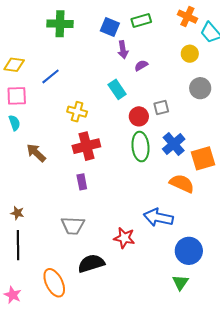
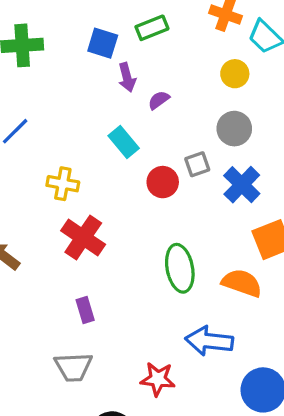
gray circle: (200, 88) -> (234, 129), moved
blue cross: (174, 144) -> (242, 185), moved
red cross: (86, 146) -> (83, 238), turned -36
green ellipse: (140, 147) -> (180, 268), moved
purple rectangle: (82, 182) -> (85, 310), moved

